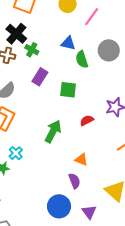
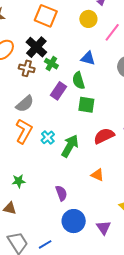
green semicircle: (82, 59) -> (78, 81), moved
red semicircle: (87, 120) -> (104, 136), size x1.5
cyan cross: (16, 153) -> (48, 137), moved
purple semicircle: (74, 181) -> (61, 193), moved

